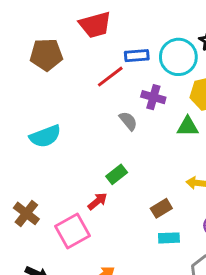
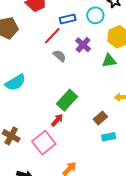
cyan circle: (178, 57) -> (95, 15), size x0.7
purple cross: (153, 97) -> (83, 45), turned 35
gray semicircle: (128, 121) -> (60, 56), moved
green rectangle: (117, 174) -> (67, 100), size x1.5

